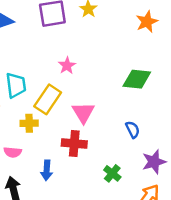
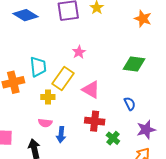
orange star: (147, 22) -> (143, 19), turned -30
pink triangle: (83, 113) -> (91, 90), turned -30
red cross: (74, 144) -> (95, 121), moved
pink semicircle: (13, 152) -> (45, 123), moved

